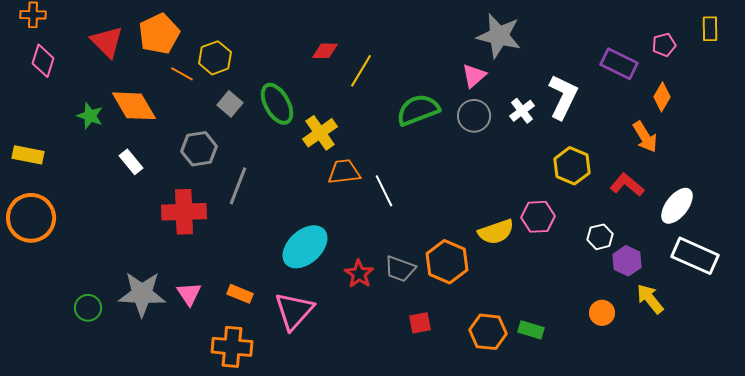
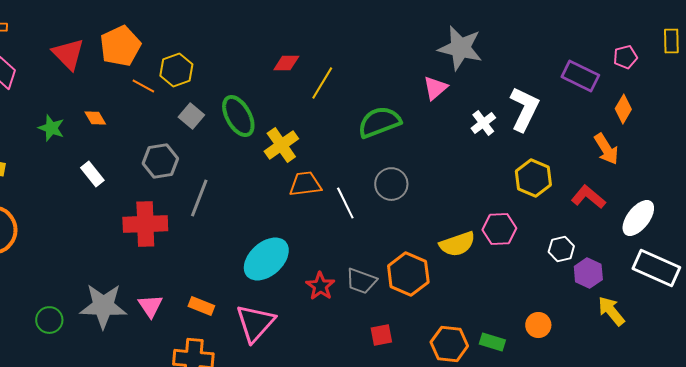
orange diamond: (134, 106) -> (95, 118), size x0.5
gray circle: (474, 116) -> (391, 184), moved
orange circle: (602, 313) -> (538, 325), moved

